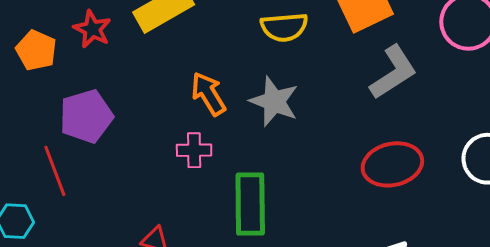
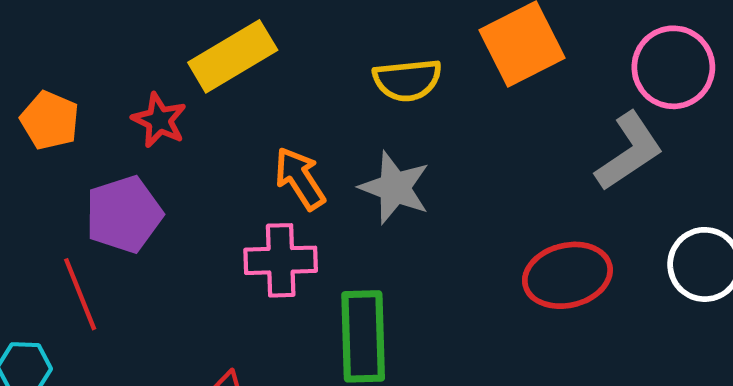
red star: (92, 29) -> (159, 120), moved
gray L-shape: (393, 72) -> (629, 151), moved
pink cross: (194, 150) -> (281, 260), size x1.4

